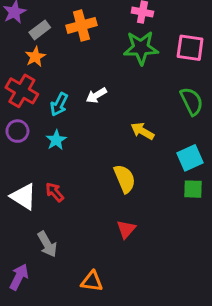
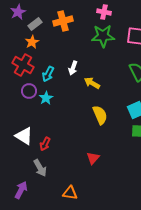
white arrow: (96, 95) -> (73, 68), turned -40
purple circle: (17, 131) -> (29, 91), moved
yellow arrow: (142, 131) -> (92, 83), moved
yellow semicircle: (125, 179) -> (100, 115), moved
red arrow: (55, 192) -> (45, 144), moved, turned -112

